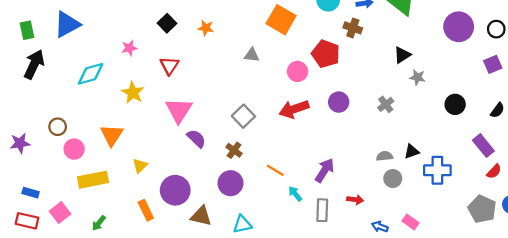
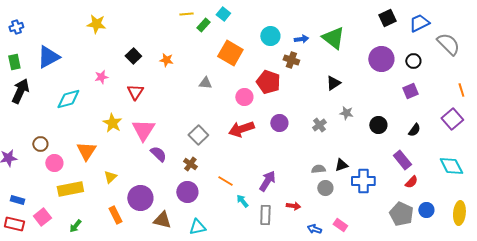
gray star: (417, 77) -> (346, 113), moved
yellow star: (133, 93) -> (112, 123), moved

